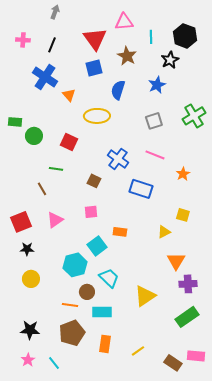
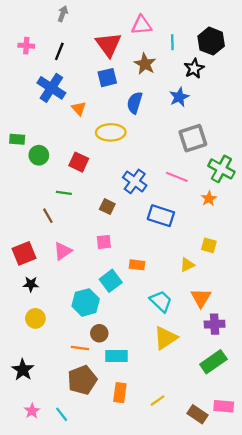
green cross: (194, 116) -> (221, 169), moved, turned -30
gray square: (154, 121) -> (193, 138), moved, size x1.4
cyan trapezoid: (109, 278) -> (161, 301), moved
black star: (30, 330) -> (23, 370), moved, turned 30

